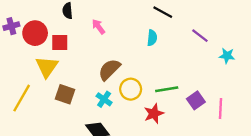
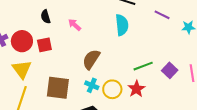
cyan semicircle: (152, 38) -> (122, 25), size x1.5
yellow triangle: (47, 67) -> (22, 69), moved
yellow circle: (131, 89) -> (112, 89), moved
brown square: (65, 94) -> (58, 88), size x1.4

